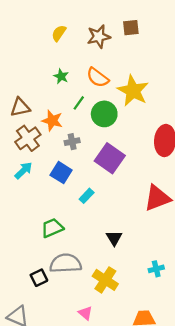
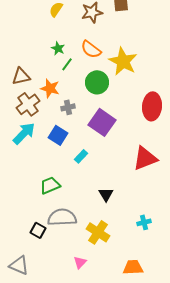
green line: (79, 103) -> (67, 64), moved
cyan arrow: (23, 170) -> (24, 133), size x1.4
black square: (39, 278) -> (38, 230), turned -35
pink triangle: (85, 313) -> (80, 262), turned 32

